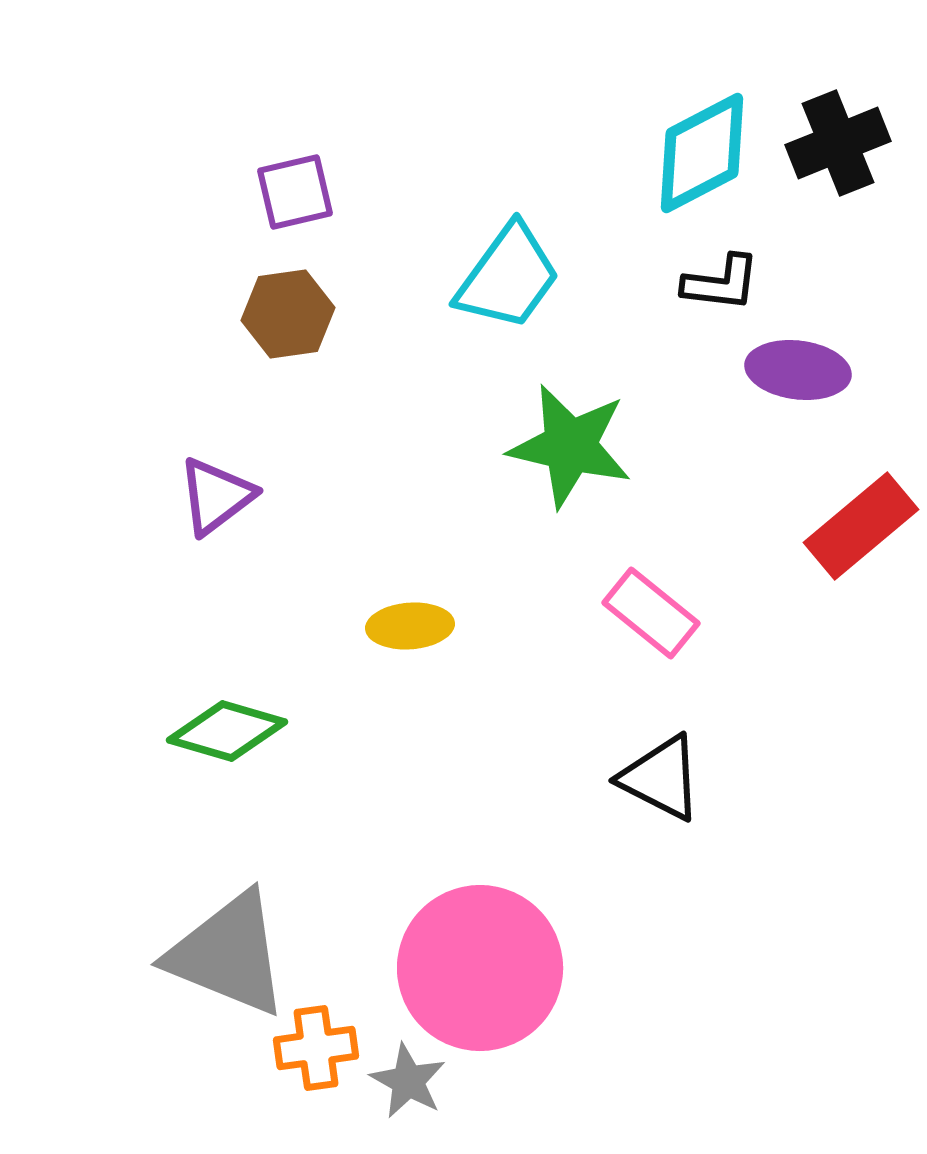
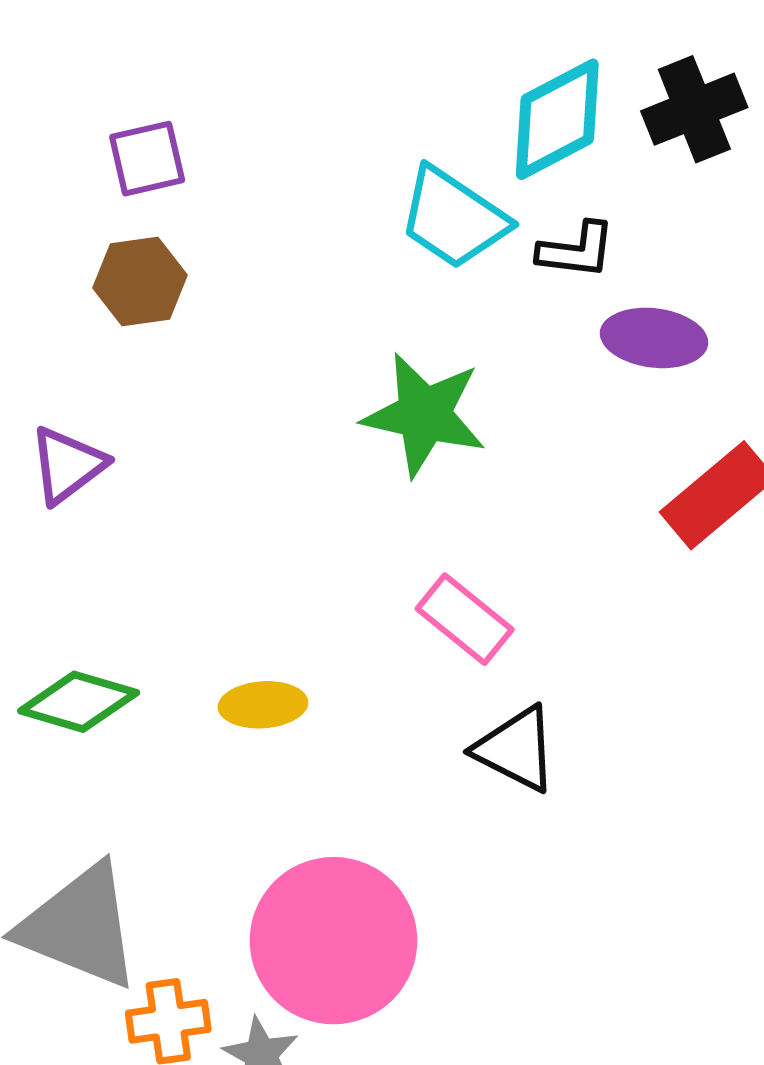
cyan trapezoid: (508, 277) -> (453, 218), moved, turned 88
pink rectangle: (651, 613) -> (465, 619), moved
yellow ellipse: (410, 626) -> (263, 705), moved

